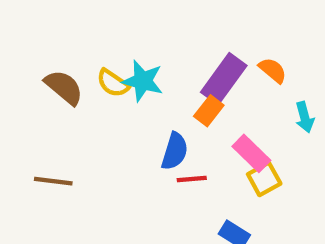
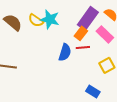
pink rectangle: (251, 153) -> (105, 34), moved
red line: (192, 179) -> (83, 47), moved

